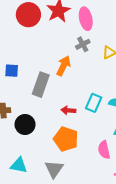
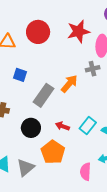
red circle: (28, 15) -> (38, 32), moved
black circle: (25, 124) -> (31, 128), moved
gray triangle: (54, 169) -> (26, 167), moved

